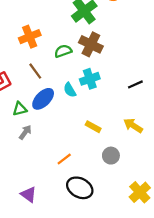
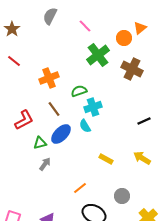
brown cross: (91, 44) -> (132, 69), moved
cyan cross: (90, 79) -> (93, 107), moved
gray circle: (111, 156) -> (122, 196), moved

